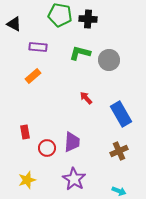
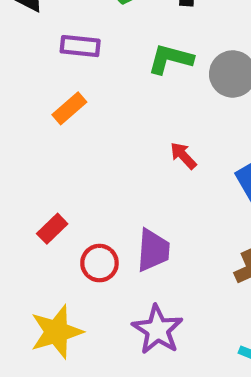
red rectangle: (25, 132) -> (52, 229), turned 56
yellow star: (27, 180) -> (57, 332), size x1.4

